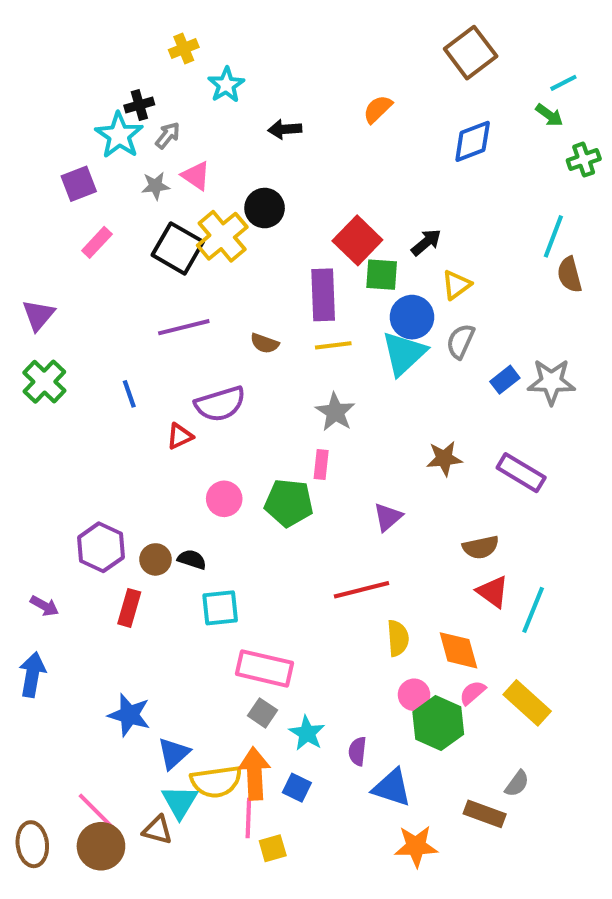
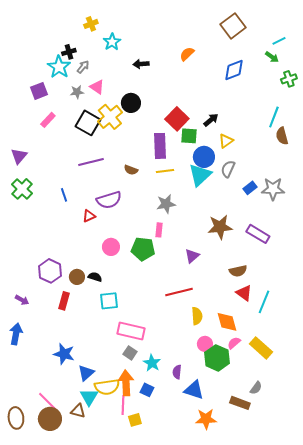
gray star: (335, 412) -> (166, 204), turned 30
brown star: (444, 458) -> (220, 227), size x1.4

